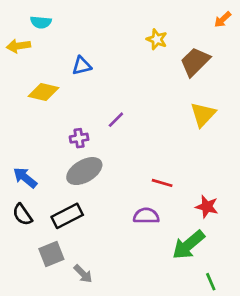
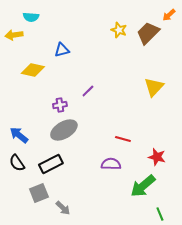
brown trapezoid: (195, 62) -> (148, 33), moved

